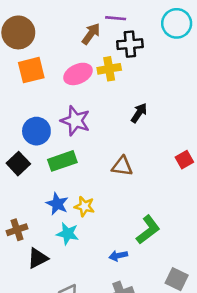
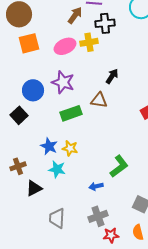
green rectangle: (62, 161) -> (71, 113), moved
brown triangle: (122, 166) -> (99, 100), moved

